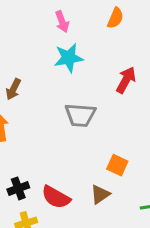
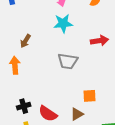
red arrow: (126, 80) -> (99, 41), turned 48
orange square: (117, 165) -> (89, 96), turned -32

